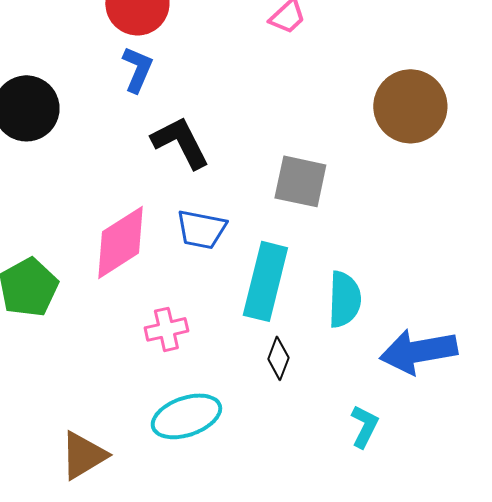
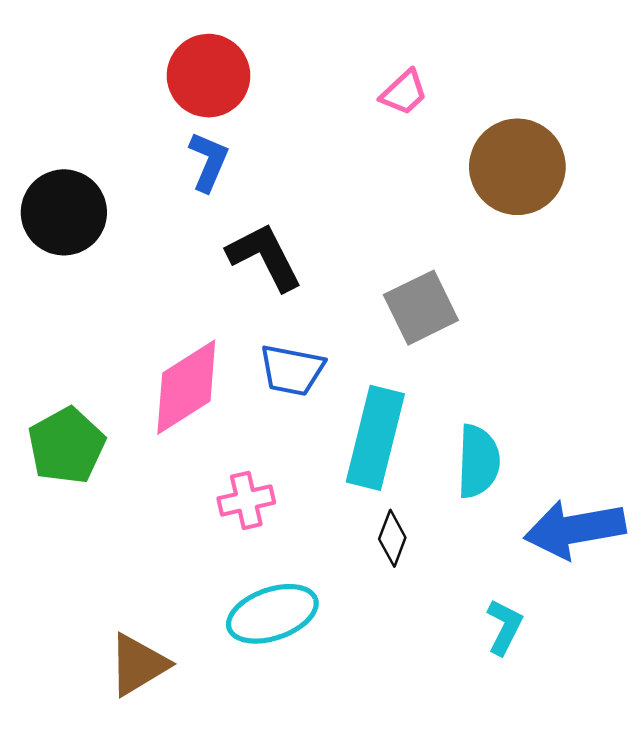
brown circle: (410, 106) -> (517, 167), moved
gray square: (300, 181) -> (421, 308), turned -38

